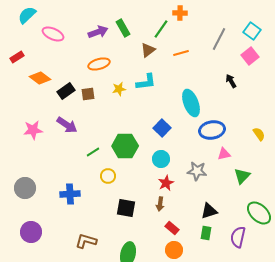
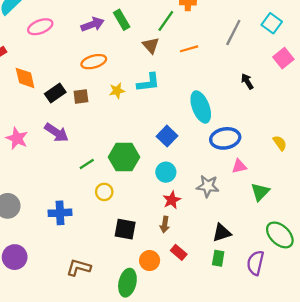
pink ellipse: (53, 34) -> (40, 27), turned -45
brown triangle: (148, 50) -> (151, 45), turned -35
pink square: (250, 56) -> (283, 58), moved
orange diamond: (40, 78) -> (25, 78), turned 40
pink star: (33, 130) -> (17, 138), turned 30
orange circle: (174, 250) -> (150, 261), moved

